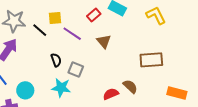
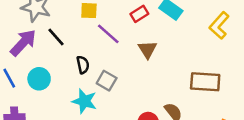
yellow L-shape: (156, 15) -> (219, 25), turned -120
black line: (40, 30) -> (56, 37), moved
cyan circle: (25, 90) -> (39, 79), moved

